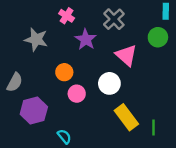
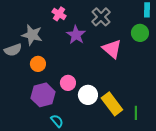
orange circle: (64, 72) -> (38, 64), moved
gray semicircle: (15, 82) -> (13, 50), moved, turned 42
white circle: (109, 83) -> (88, 95), moved
purple hexagon: (34, 111) -> (43, 95), moved

